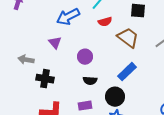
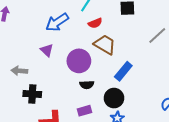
brown trapezoid: (128, 38) -> (105, 45), moved
purple circle: (85, 57) -> (79, 61), size x1.5
black cross: (45, 79) -> (32, 94), moved

